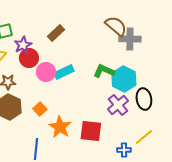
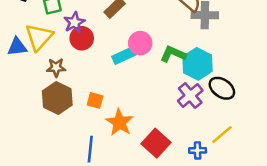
pink circle: (46, 72) -> (140, 43), moved
black ellipse: (144, 99) -> (222, 88), turned -45
orange square: (40, 109) -> (95, 100), turned -32
red square: (91, 131) -> (156, 143), moved, turned 35

